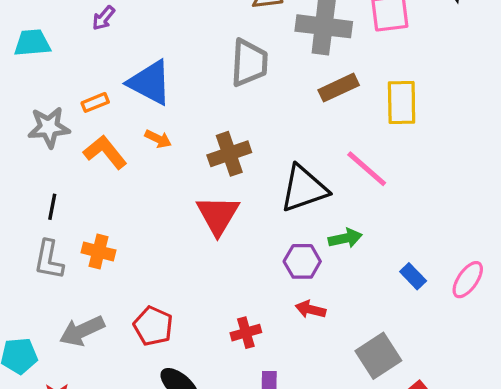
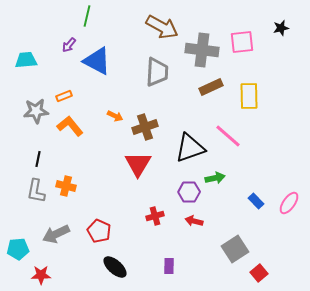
blue triangle: (150, 83) -> (97, 61), moved
orange arrow: (158, 139) -> (115, 116), moved
red cross: (246, 333) -> (155, 216), moved

